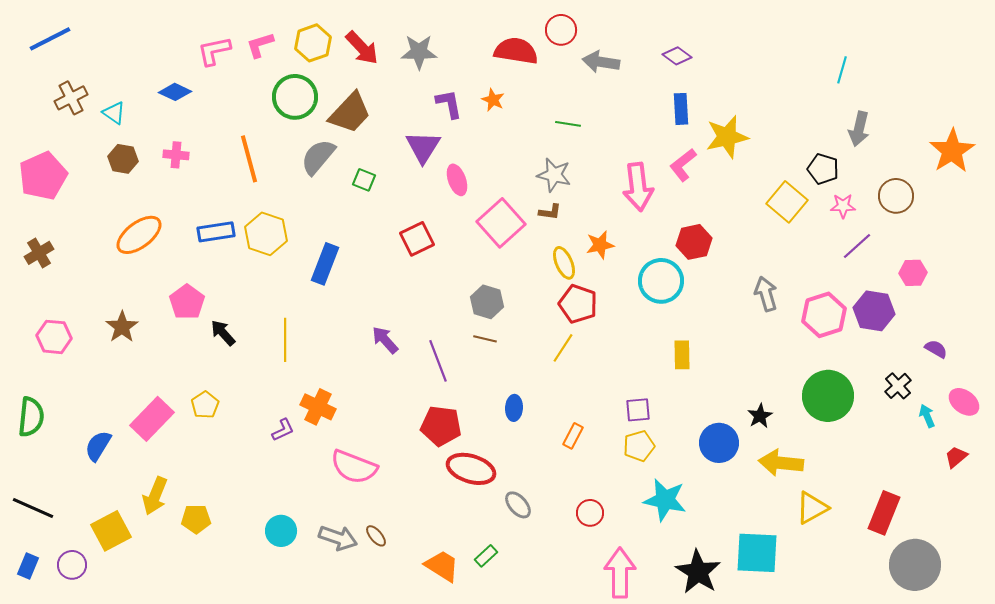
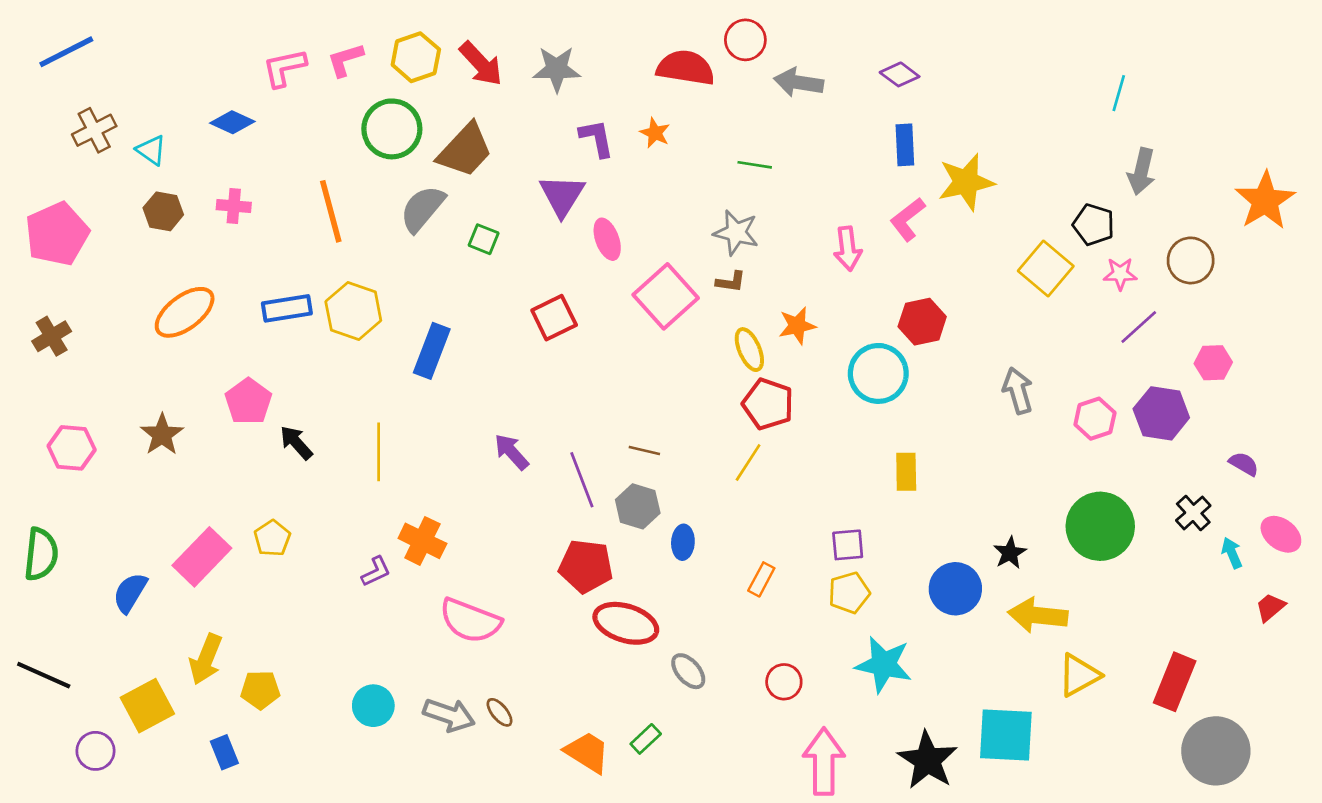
pink arrow: (638, 187) -> (848, 249), size x0.7
gray hexagon: (487, 302) -> (638, 506), moved
pink hexagon: (824, 315) -> (1095, 419), size x0.7
blue rectangle: (28, 566) -> (224, 752), moved, turned -45

